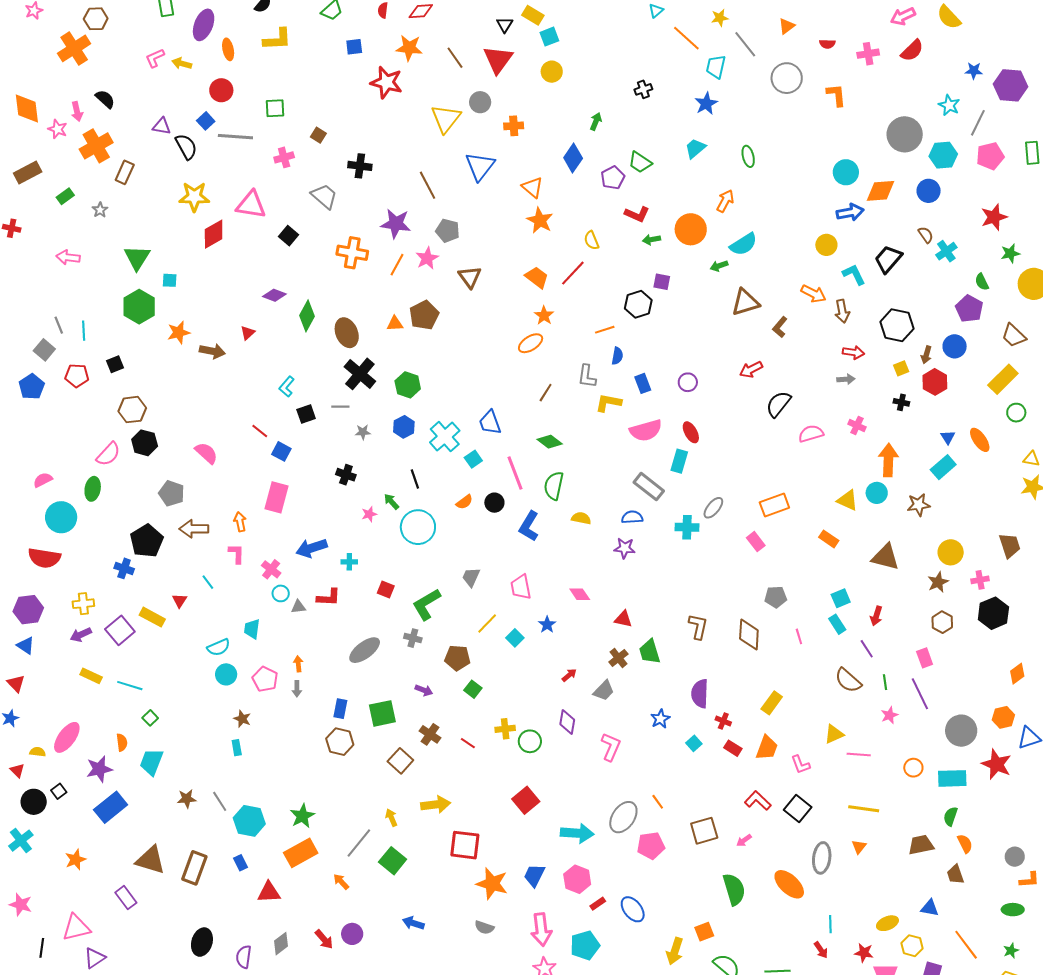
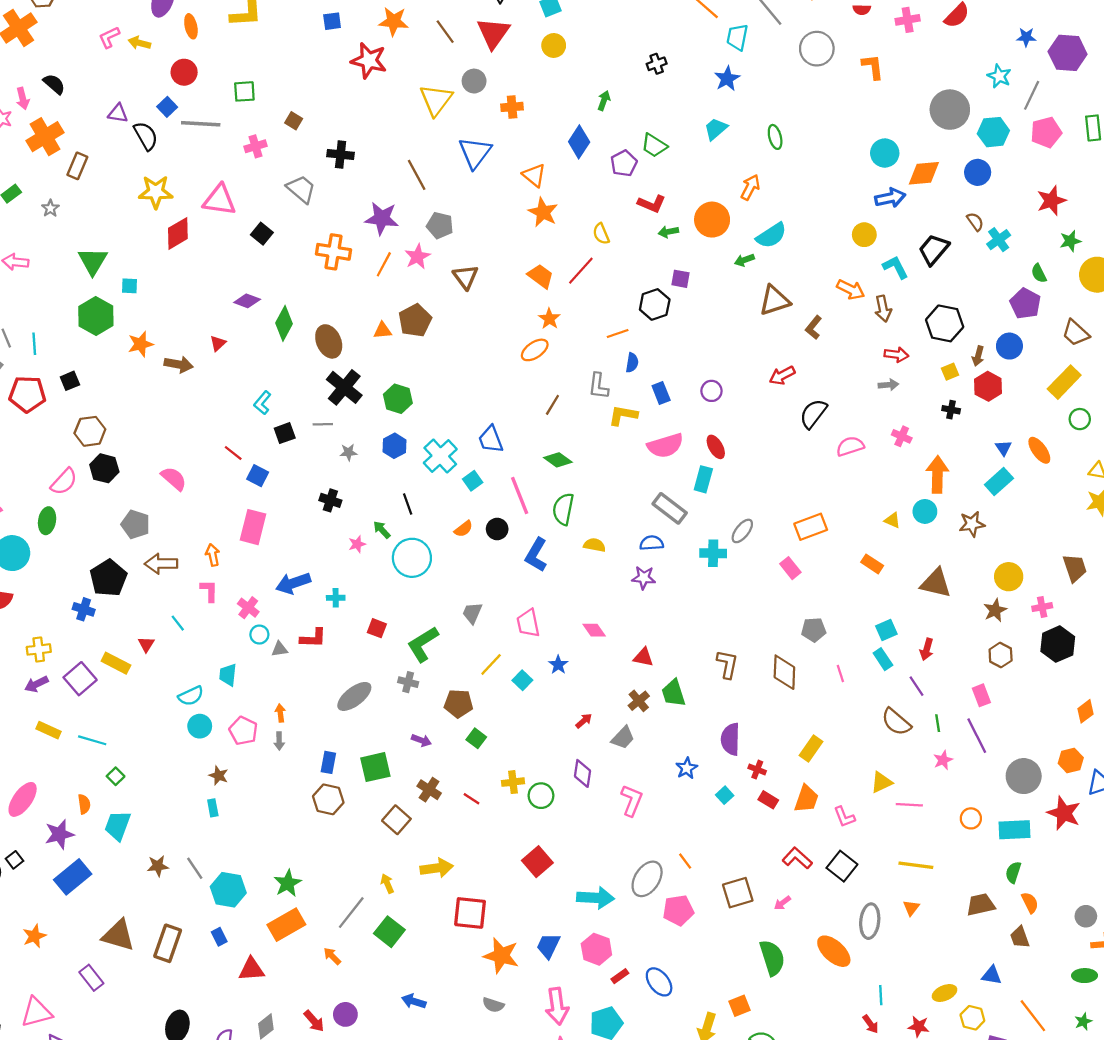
red pentagon: (77, 376) -> (27, 394), size x1.4
yellow triangle: (848, 500) -> (892, 520), size x0.7

